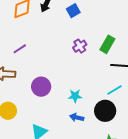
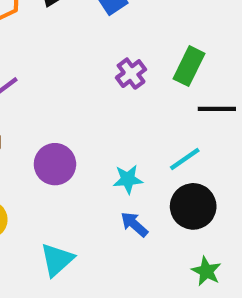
cyan line: (114, 90) -> (185, 159), moved
blue arrow: (77, 117) -> (134, 224), turned 32

